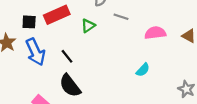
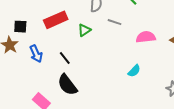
black square: (29, 22) -> (20, 27), moved
blue arrow: (35, 52) -> (36, 54), size x0.7

